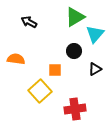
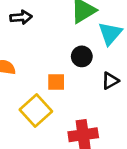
black arrow: (29, 22) -> (21, 17), turned 147

